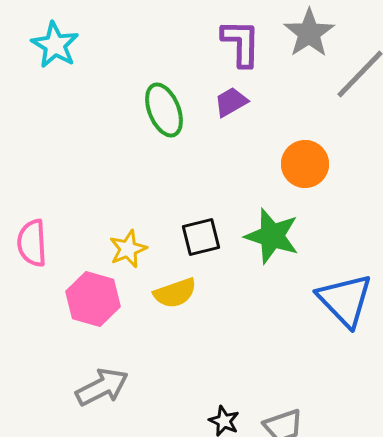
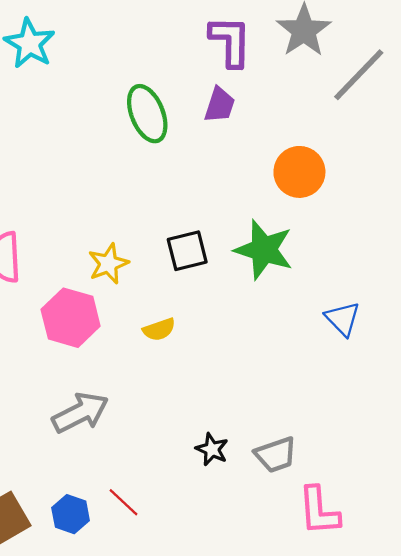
purple trapezoid: (231, 102) -> (220, 105), turned 138
yellow semicircle: (175, 293) -> (159, 330), moved, size x0.7
blue triangle: (345, 300) -> (343, 319), size x0.6

